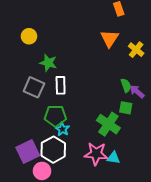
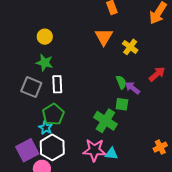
yellow circle: (29, 36) -> (45, 37), moved
green pentagon: (55, 116) -> (53, 114), turned -30
cyan star: (62, 129) -> (46, 128), moved

